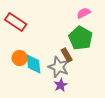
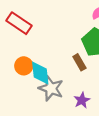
gray star: (59, 67) -> (51, 88), moved
purple star: (61, 85) -> (82, 100), moved

